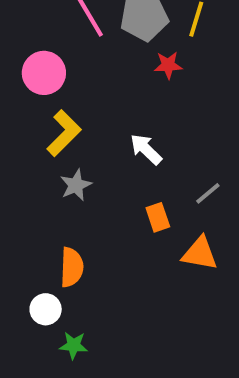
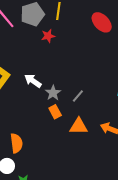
white arrow: (146, 149) -> (33, 81), moved
gray star: (76, 185) -> (53, 93), moved

